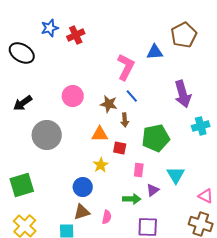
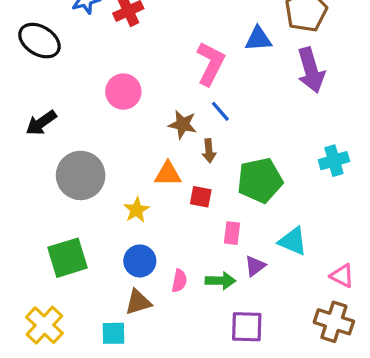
purple arrow: (183, 94) -> (311, 70), moved
pink circle: (73, 96) -> (123, 92), moved
yellow star: (101, 165) -> (137, 210), moved
cyan triangle: (176, 175) -> (293, 241), turned -36
green square: (22, 185) -> (67, 258), moved
pink semicircle: (107, 217) -> (179, 281), moved

